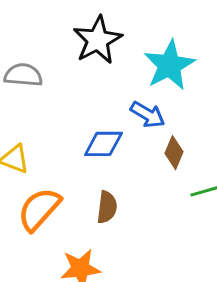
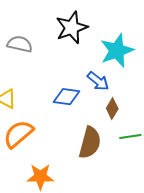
brown semicircle: (107, 207) -> (90, 143), moved, size x1.5

